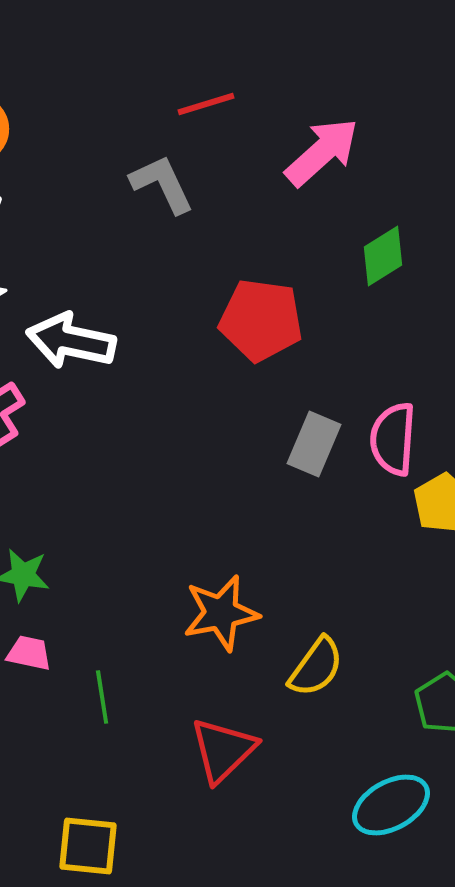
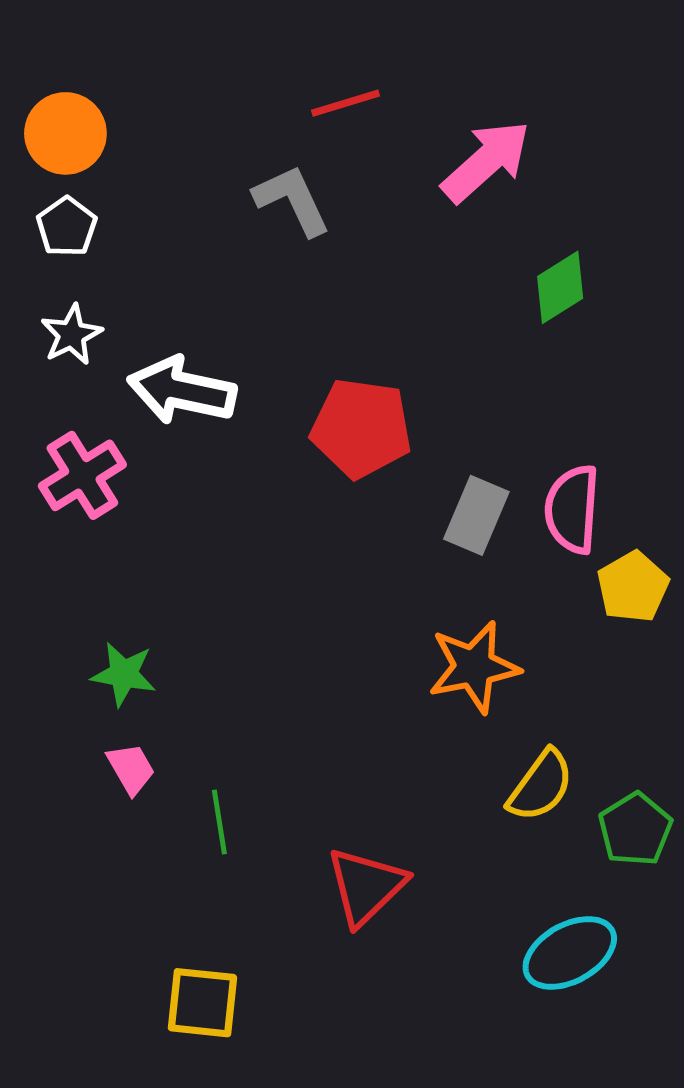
red pentagon: (261, 320) -> (361, 428), moved
orange star: (221, 613) -> (474, 667), moved
pink trapezoid: (29, 653) -> (131, 769), turned 48
yellow semicircle: (316, 667) -> (541, 786), moved

